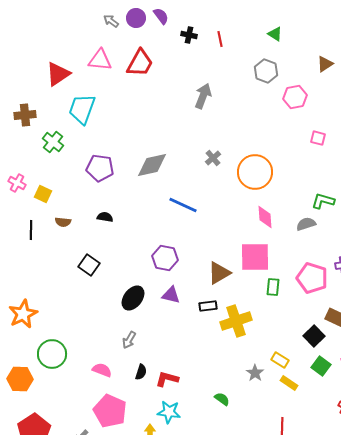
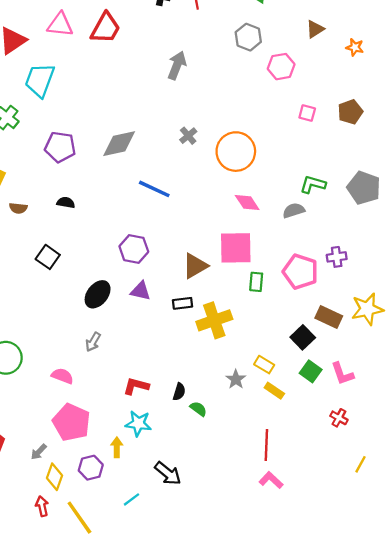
pink diamond: (265, 217) -> (247, 203), turned -30
black semicircle: (141, 372) -> (179, 392), moved

